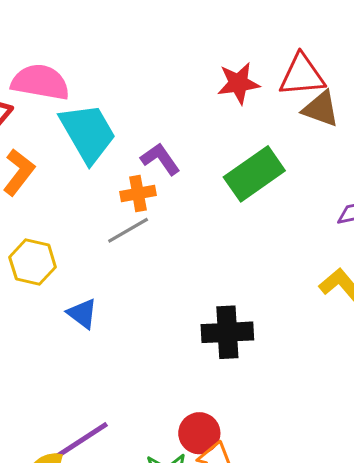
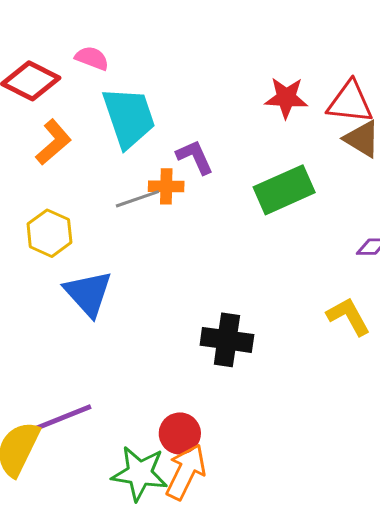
pink semicircle: (40, 82) -> (92, 58), size x0.6
gray line: (128, 230) -> (137, 199), moved
blue triangle: (82, 314) -> (88, 293), size x1.6

